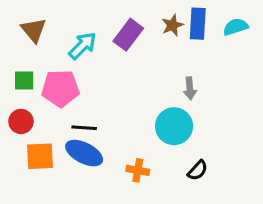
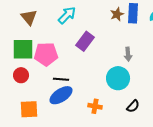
purple rectangle: (128, 35) -> (85, 41), moved
cyan arrow: (83, 46) -> (67, 15), moved
green square: (24, 80) -> (23, 49), size x1.6
blue ellipse: (84, 153) -> (61, 95), turned -60
orange square: (40, 156) -> (29, 109), moved

